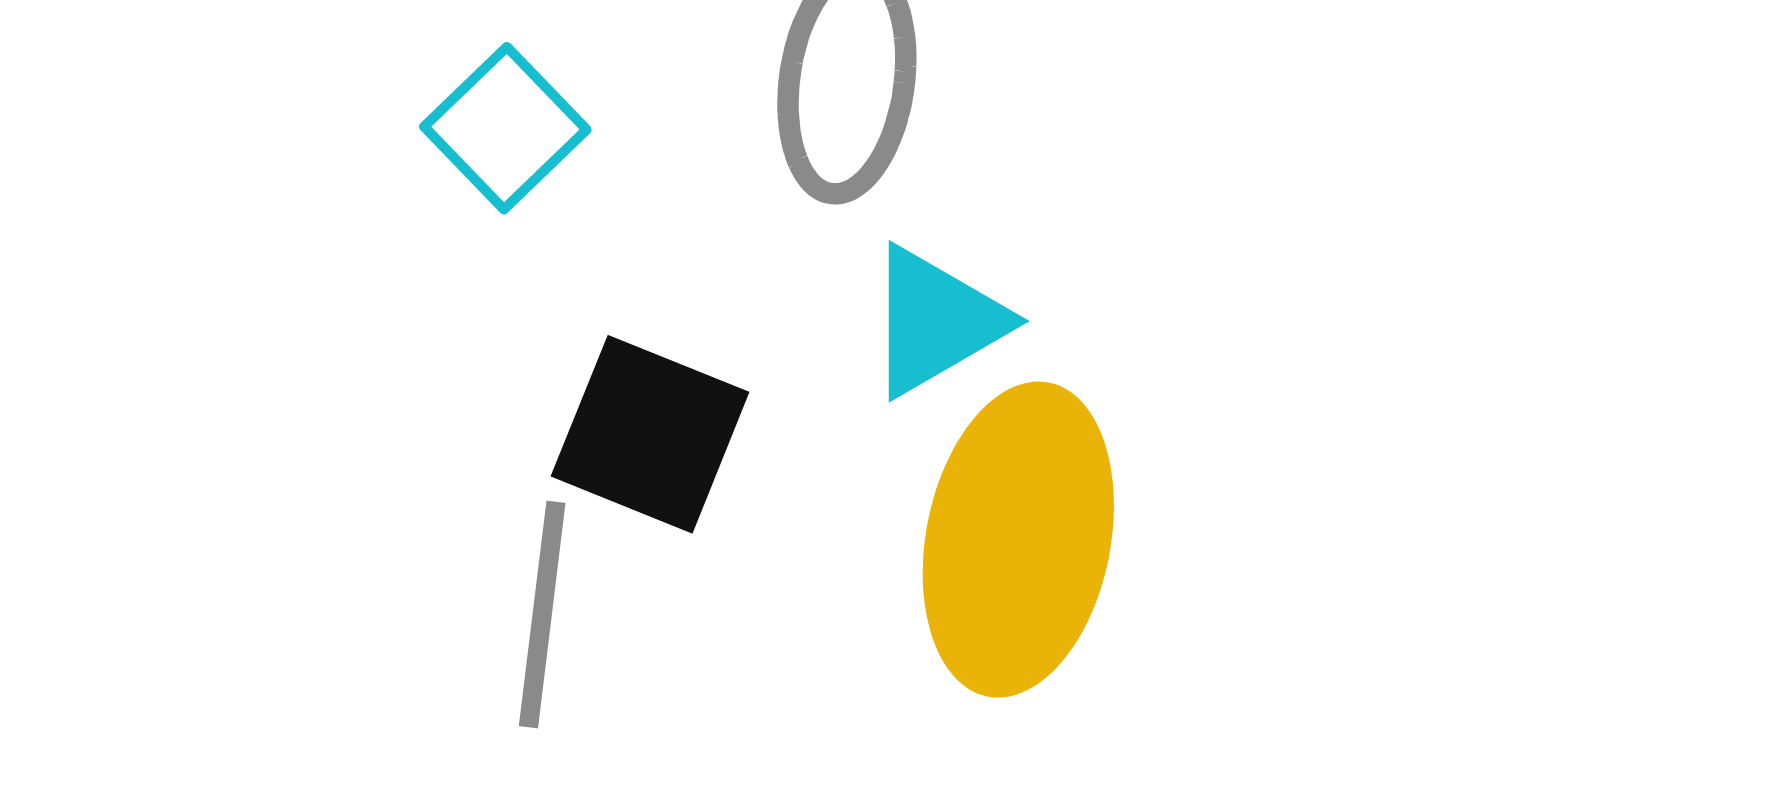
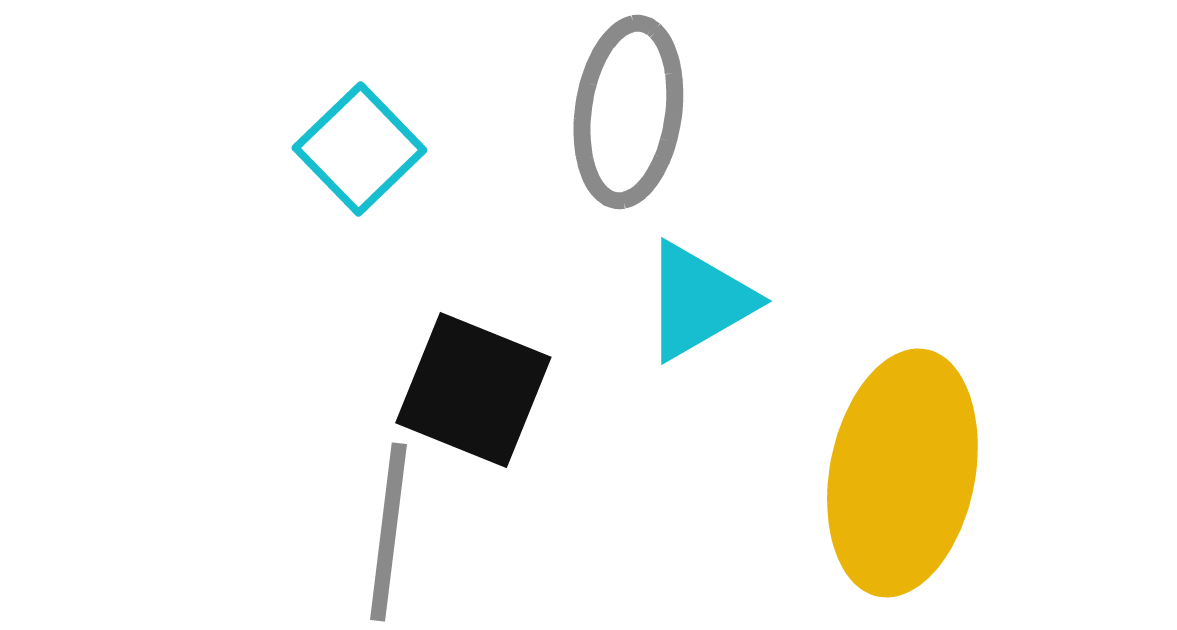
yellow ellipse: (1018, 540) -> (902, 473), moved

